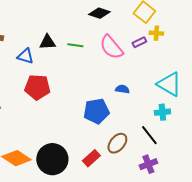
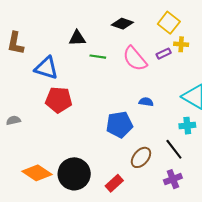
black triangle: (47, 42) -> (77, 38), moved
blue triangle: (25, 56) -> (46, 68), size x1.4
red rectangle: (91, 158) -> (114, 183), moved

